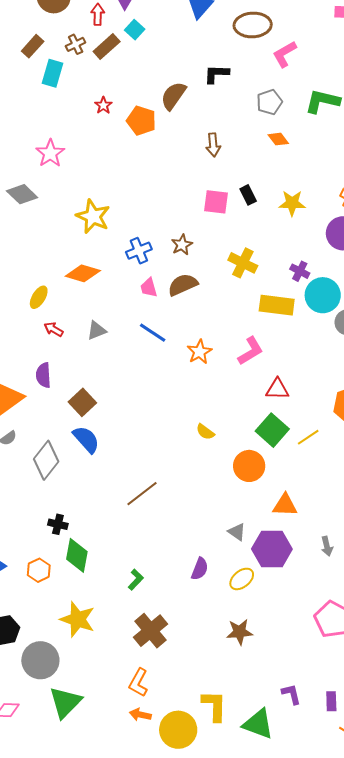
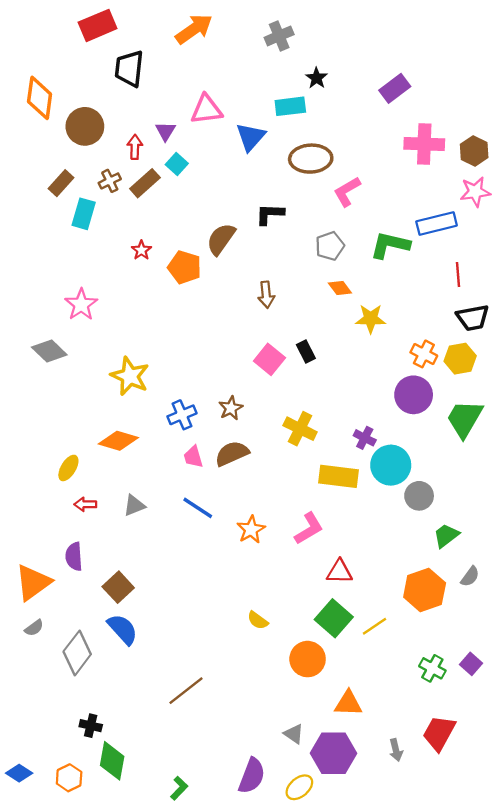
pink square: (216, 202) -> (269, 359), turned 32
yellow star: (292, 203) -> (371, 319), moved
red arrow: (54, 329) -> (85, 504), turned -30
purple semicircle: (200, 569) -> (252, 776), size x1.4

